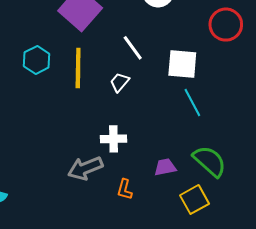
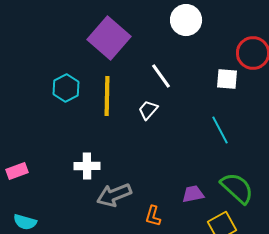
white square: (182, 64) -> (227, 79), moved, size x0.7
white cross: (114, 139) -> (87, 166), moved

